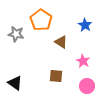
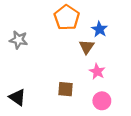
orange pentagon: (41, 20) -> (67, 18), moved
brown triangle: (61, 42) -> (87, 47), moved, turned 32

